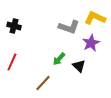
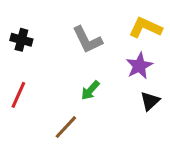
gray L-shape: (69, 27) -> (87, 40), moved, turned 45
black triangle: (79, 66) -> (150, 101), moved, turned 32

